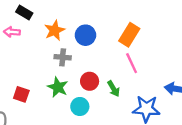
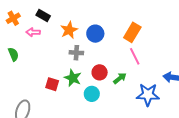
green arrow: (114, 89) -> (120, 78), turned -96
red square: (21, 94) -> (52, 84), moved

